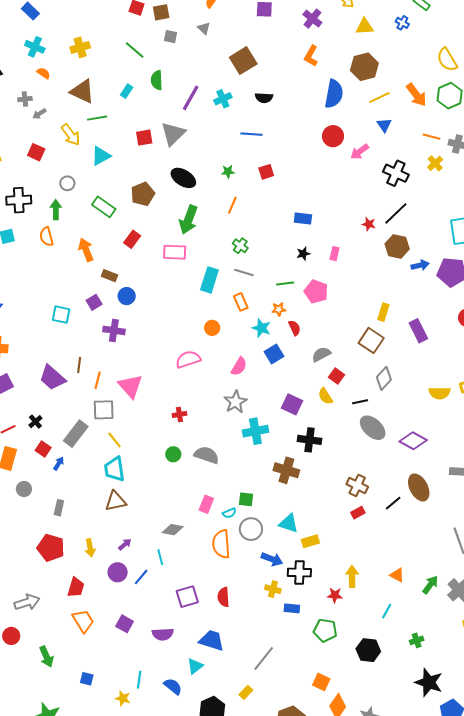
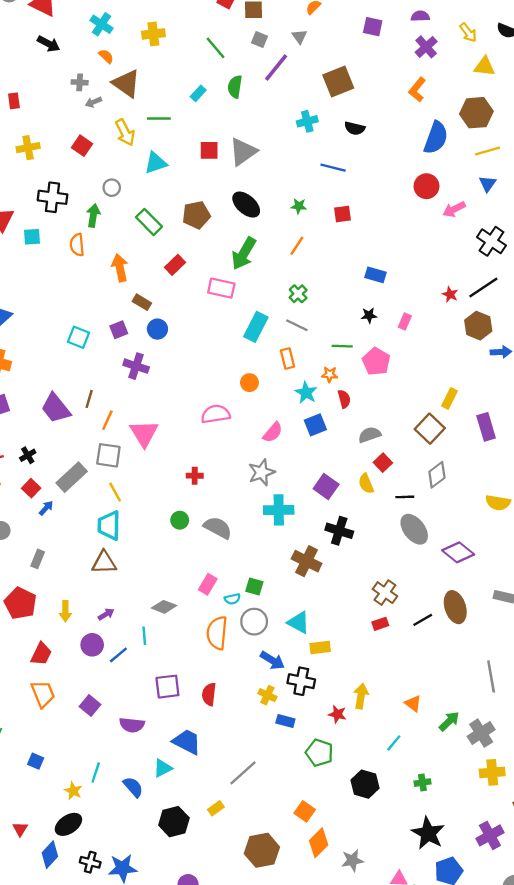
brown triangle: (82, 91) -> (126, 83), moved
purple line: (191, 98) -> (276, 68), moved

